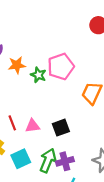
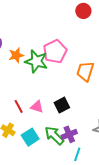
green star: (38, 75) -> (36, 61), size x1.6
pink triangle: (33, 126) -> (37, 107), turned 32
green arrow: (48, 161) -> (54, 136), turned -60

